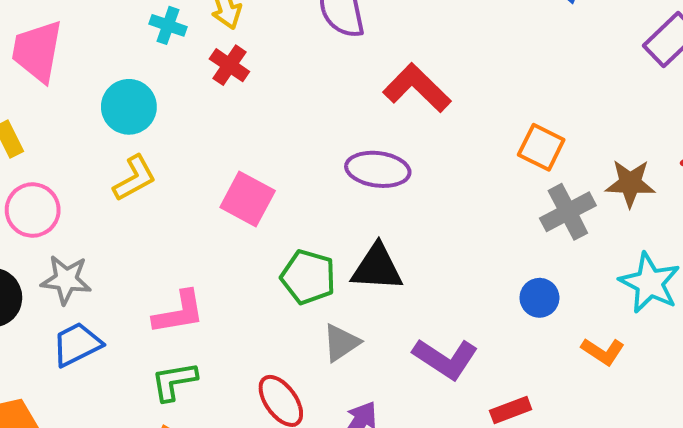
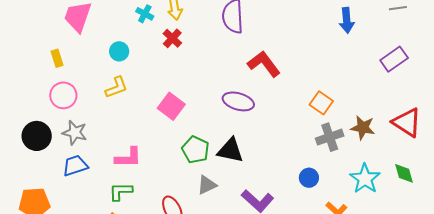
cyan circle: (129, 107) -> (119, 51), size x0.7

